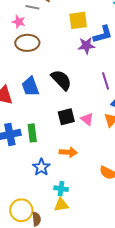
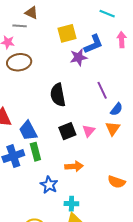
black semicircle: (61, 80) -> (58, 95), turned -140
blue trapezoid: (30, 86) -> (28, 131), moved
pink triangle: (87, 119) -> (89, 131), turned 40

